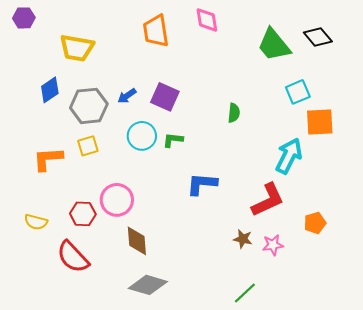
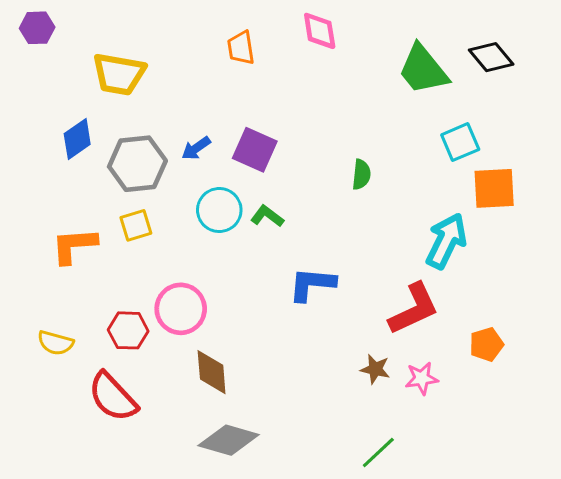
orange trapezoid: (156, 31) -> (241, 48), size x0.7
green L-shape: (173, 140) -> (267, 216), turned 30

